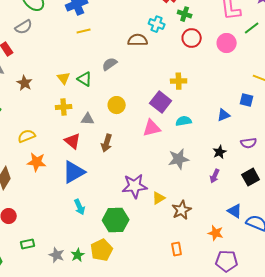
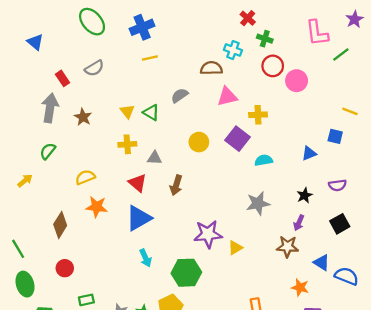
gray semicircle: (24, 27) -> (94, 68), moved
pink circle: (227, 43) -> (297, 81), moved
yellow circle: (117, 105) -> (199, 142), moved
pink triangle: (152, 128) -> (227, 97), moved
brown star: (182, 210) -> (287, 247), moved, turned 30

